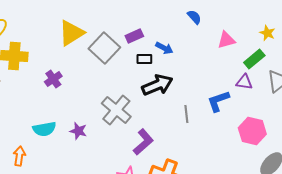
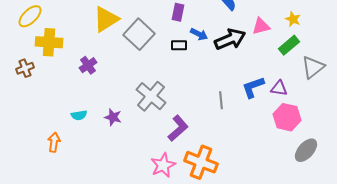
yellow star: (267, 33) -> (293, 19), moved
purple rectangle: (134, 36) -> (178, 12), moved, turned -54
purple triangle: (244, 82) -> (279, 88), moved
black arrow: (157, 85) -> (230, 39), moved
cyan semicircle: (44, 129) -> (79, 115), size x0.7

